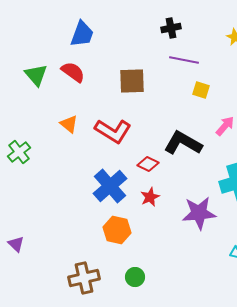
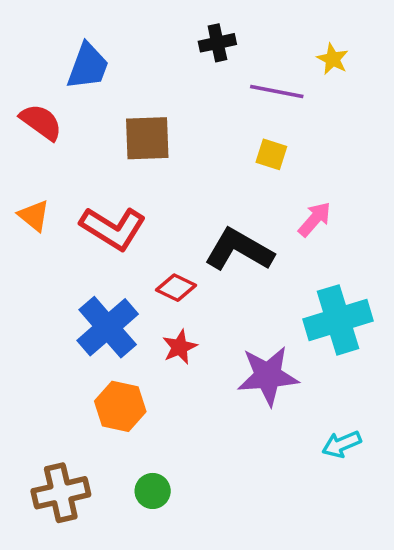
blue trapezoid: (82, 34) -> (88, 66), moved
purple line: (184, 60) -> (277, 91), moved

